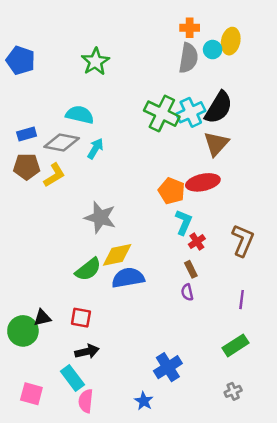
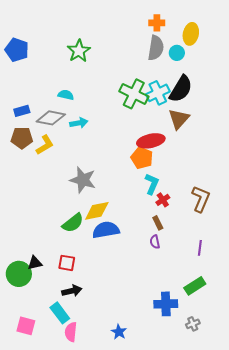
cyan circle: (213, 50) -> (177, 53), moved
cyan semicircle: (80, 115) -> (66, 95), size x0.7
cyan arrow: (95, 149) -> (79, 123), turned 48
red ellipse: (203, 182) -> (151, 141), moved
blue cross: (168, 367) -> (166, 304), moved, turned 30

